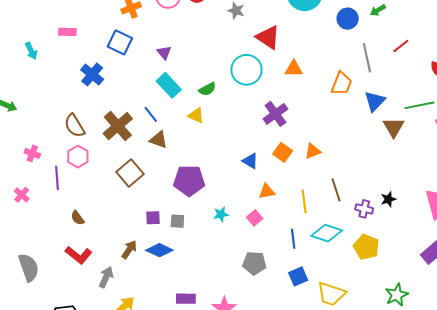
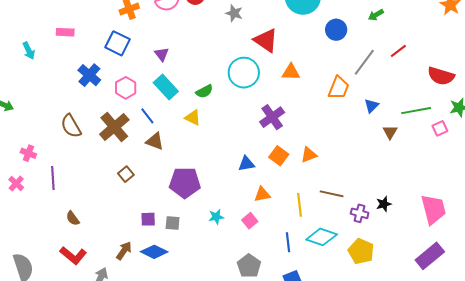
blue circle: (348, 19) -> (336, 30), moved
gray line: (367, 58) -> (364, 62), turned 48
blue triangle: (375, 101) -> (371, 106), size x0.7
brown triangle: (394, 127) -> (390, 132), size x0.7
pink hexagon: (78, 157) -> (126, 88), moved
blue triangle: (250, 161) -> (246, 164), turned -42
brown square: (130, 173) -> (126, 174), size x0.6
brown line: (336, 190) -> (332, 194), turned -60
pink cross: (22, 195) -> (16, 183), moved
gray pentagon: (254, 263) -> (249, 266), turned 30

